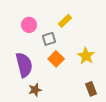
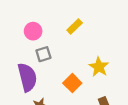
gray square: (49, 39) -> (43, 54), moved
orange square: (56, 59) -> (72, 83), moved

